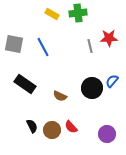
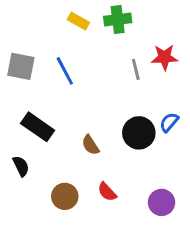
brown semicircle: (60, 96) -> (90, 145), turned 32
black semicircle: (32, 126) -> (21, 166), moved
brown circle: (52, 130) -> (65, 196), moved

